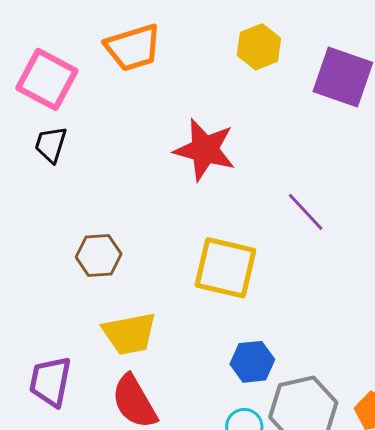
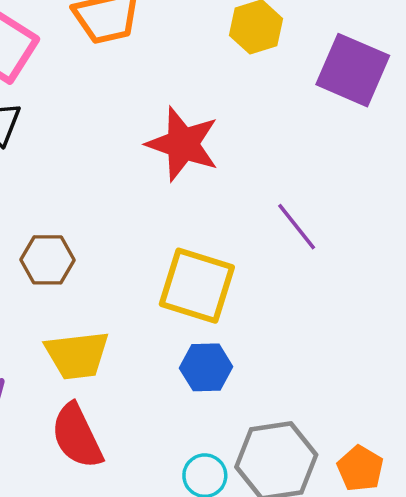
blue hexagon: (252, 362) -> (206, 367), moved

